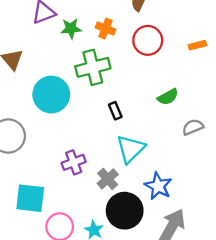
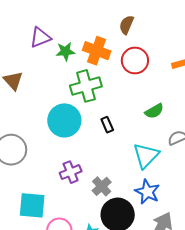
orange cross: (105, 29) -> (97, 51), size x1.5
cyan circle: (51, 95) -> (64, 120), moved
cyan triangle: (131, 149) -> (146, 156), moved

